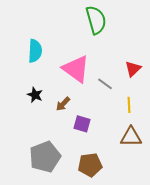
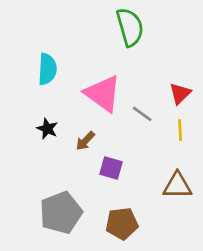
yellow line: (129, 105) -> (180, 130), moved

